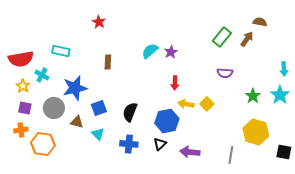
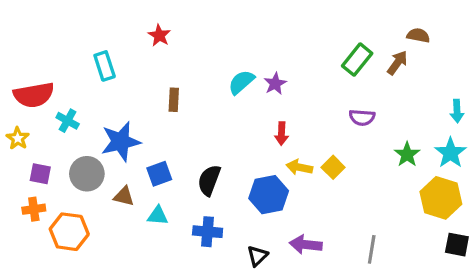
cyan rectangle: (61, 51) -> (105, 66), moved, turned 60
yellow star: (23, 86) -> (18, 138), moved
yellow hexagon: (256, 132) -> (441, 198), moved
cyan triangle: (98, 134) -> (158, 216), turned -40
black triangle: (160, 144) -> (257, 256), moved

